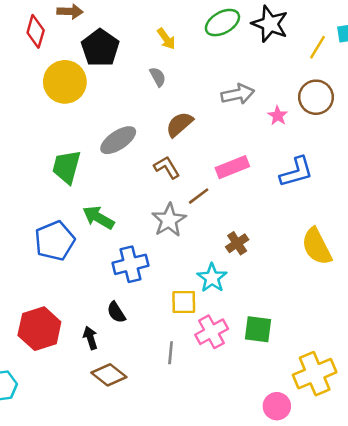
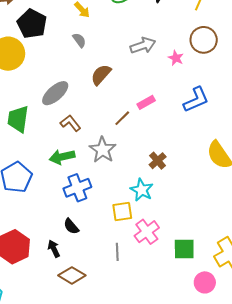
brown L-shape: (167, 167) -> (70, 123), moved
pink rectangle: (232, 167) -> (146, 102), size x0.7
brown line: (199, 196) -> (122, 118), moved
green arrow: (98, 217) -> (62, 157), moved, turned -35
green square: (258, 329) -> (184, 249), moved

